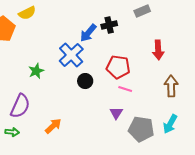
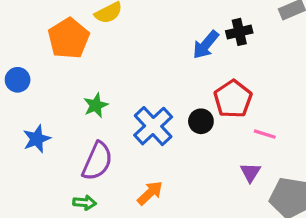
blue cross: (71, 55) -> (153, 126), moved
red pentagon: (118, 67) -> (233, 99), moved, turned 30
green star: (36, 71) -> (96, 105), moved

